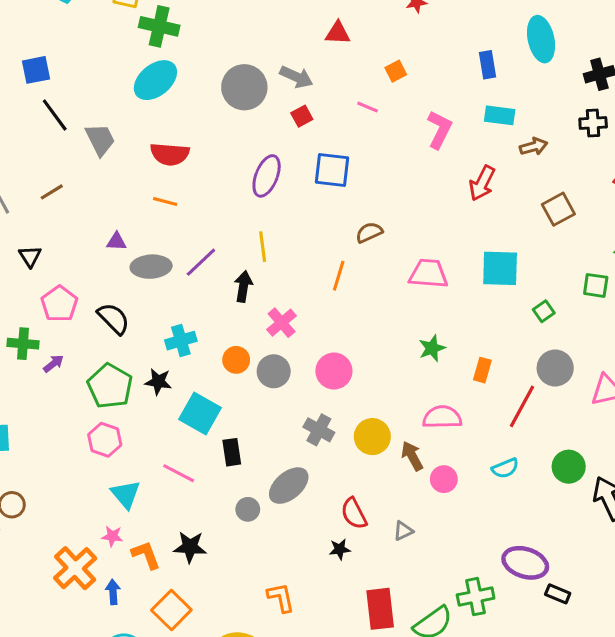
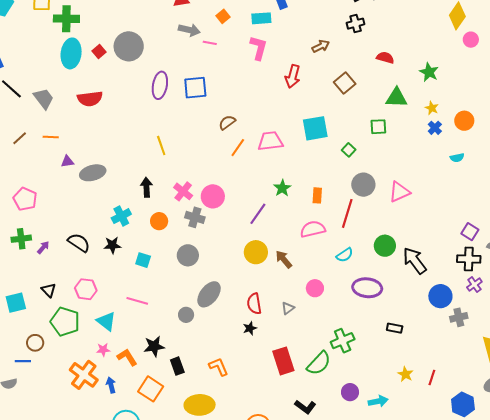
gray arrow: (296, 77) -> (189, 30), moved
cyan ellipse: (155, 80) -> (71, 53), turned -32
cyan rectangle: (500, 115) -> (261, 18), moved
red square: (302, 116) -> (99, 52), moved
purple ellipse: (267, 176) -> (160, 85), moved
orange line: (165, 202) -> (51, 137), moved
black triangle: (30, 256) -> (49, 290), moved
purple line: (201, 262) -> (258, 214), moved
orange line: (339, 276) -> (238, 148), moved, turned 30
black arrow: (243, 286) -> (146, 187), moved
pink pentagon: (59, 304) -> (25, 199), moved
black semicircle: (114, 319) -> (79, 243), moved
gray circle: (274, 371) -> (188, 255), moved
pink circle: (334, 371) -> (213, 196), moved
green pentagon: (110, 386) -> (65, 322), moved
cyan square: (200, 414) -> (143, 260), size x0.6
pink semicircle: (442, 417) -> (313, 229), moved
gray cross: (319, 430) -> (195, 217), moved
black rectangle: (232, 452) -> (177, 366), moved
pink circle: (444, 479) -> (315, 288), moved
red semicircle: (354, 514) -> (254, 304), turned 30
purple ellipse: (525, 563) -> (367, 288), moved

